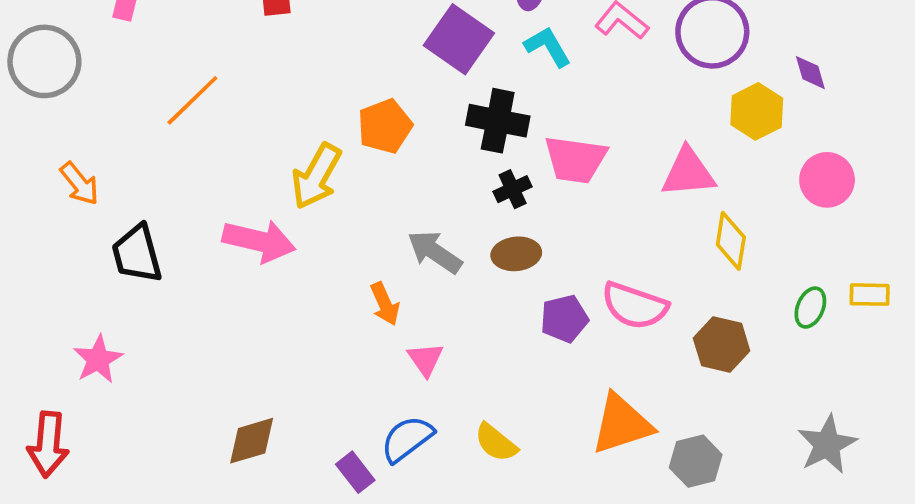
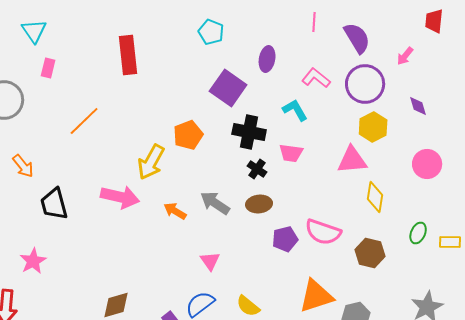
cyan L-shape: (548, 47) -> (295, 110), moved
yellow hexagon: (757, 111) -> (373, 127), moved
pink trapezoid: (575, 160) -> (291, 153), size x0.7
black cross: (513, 189) -> (257, 169), turned -30
yellow rectangle: (870, 295) -> (450, 242), moved
orange arrow: (385, 304) -> (175, 211), moved, turned 145

